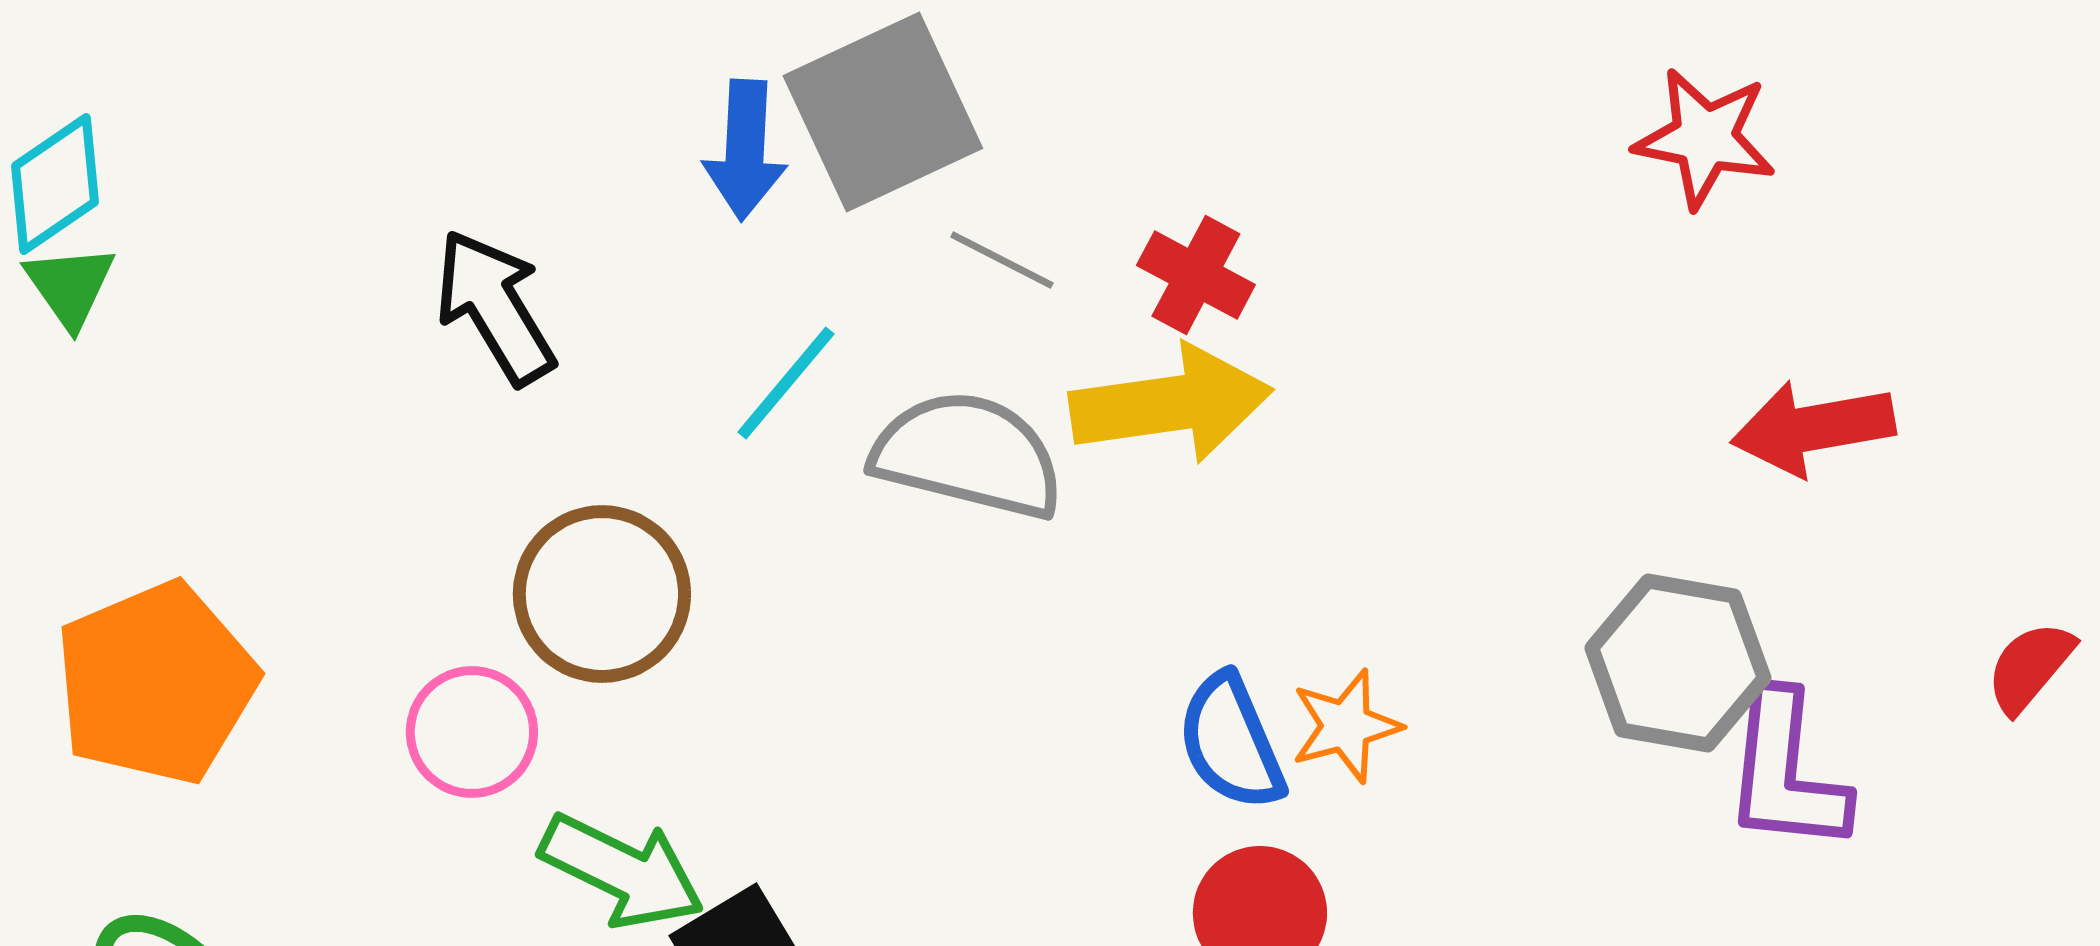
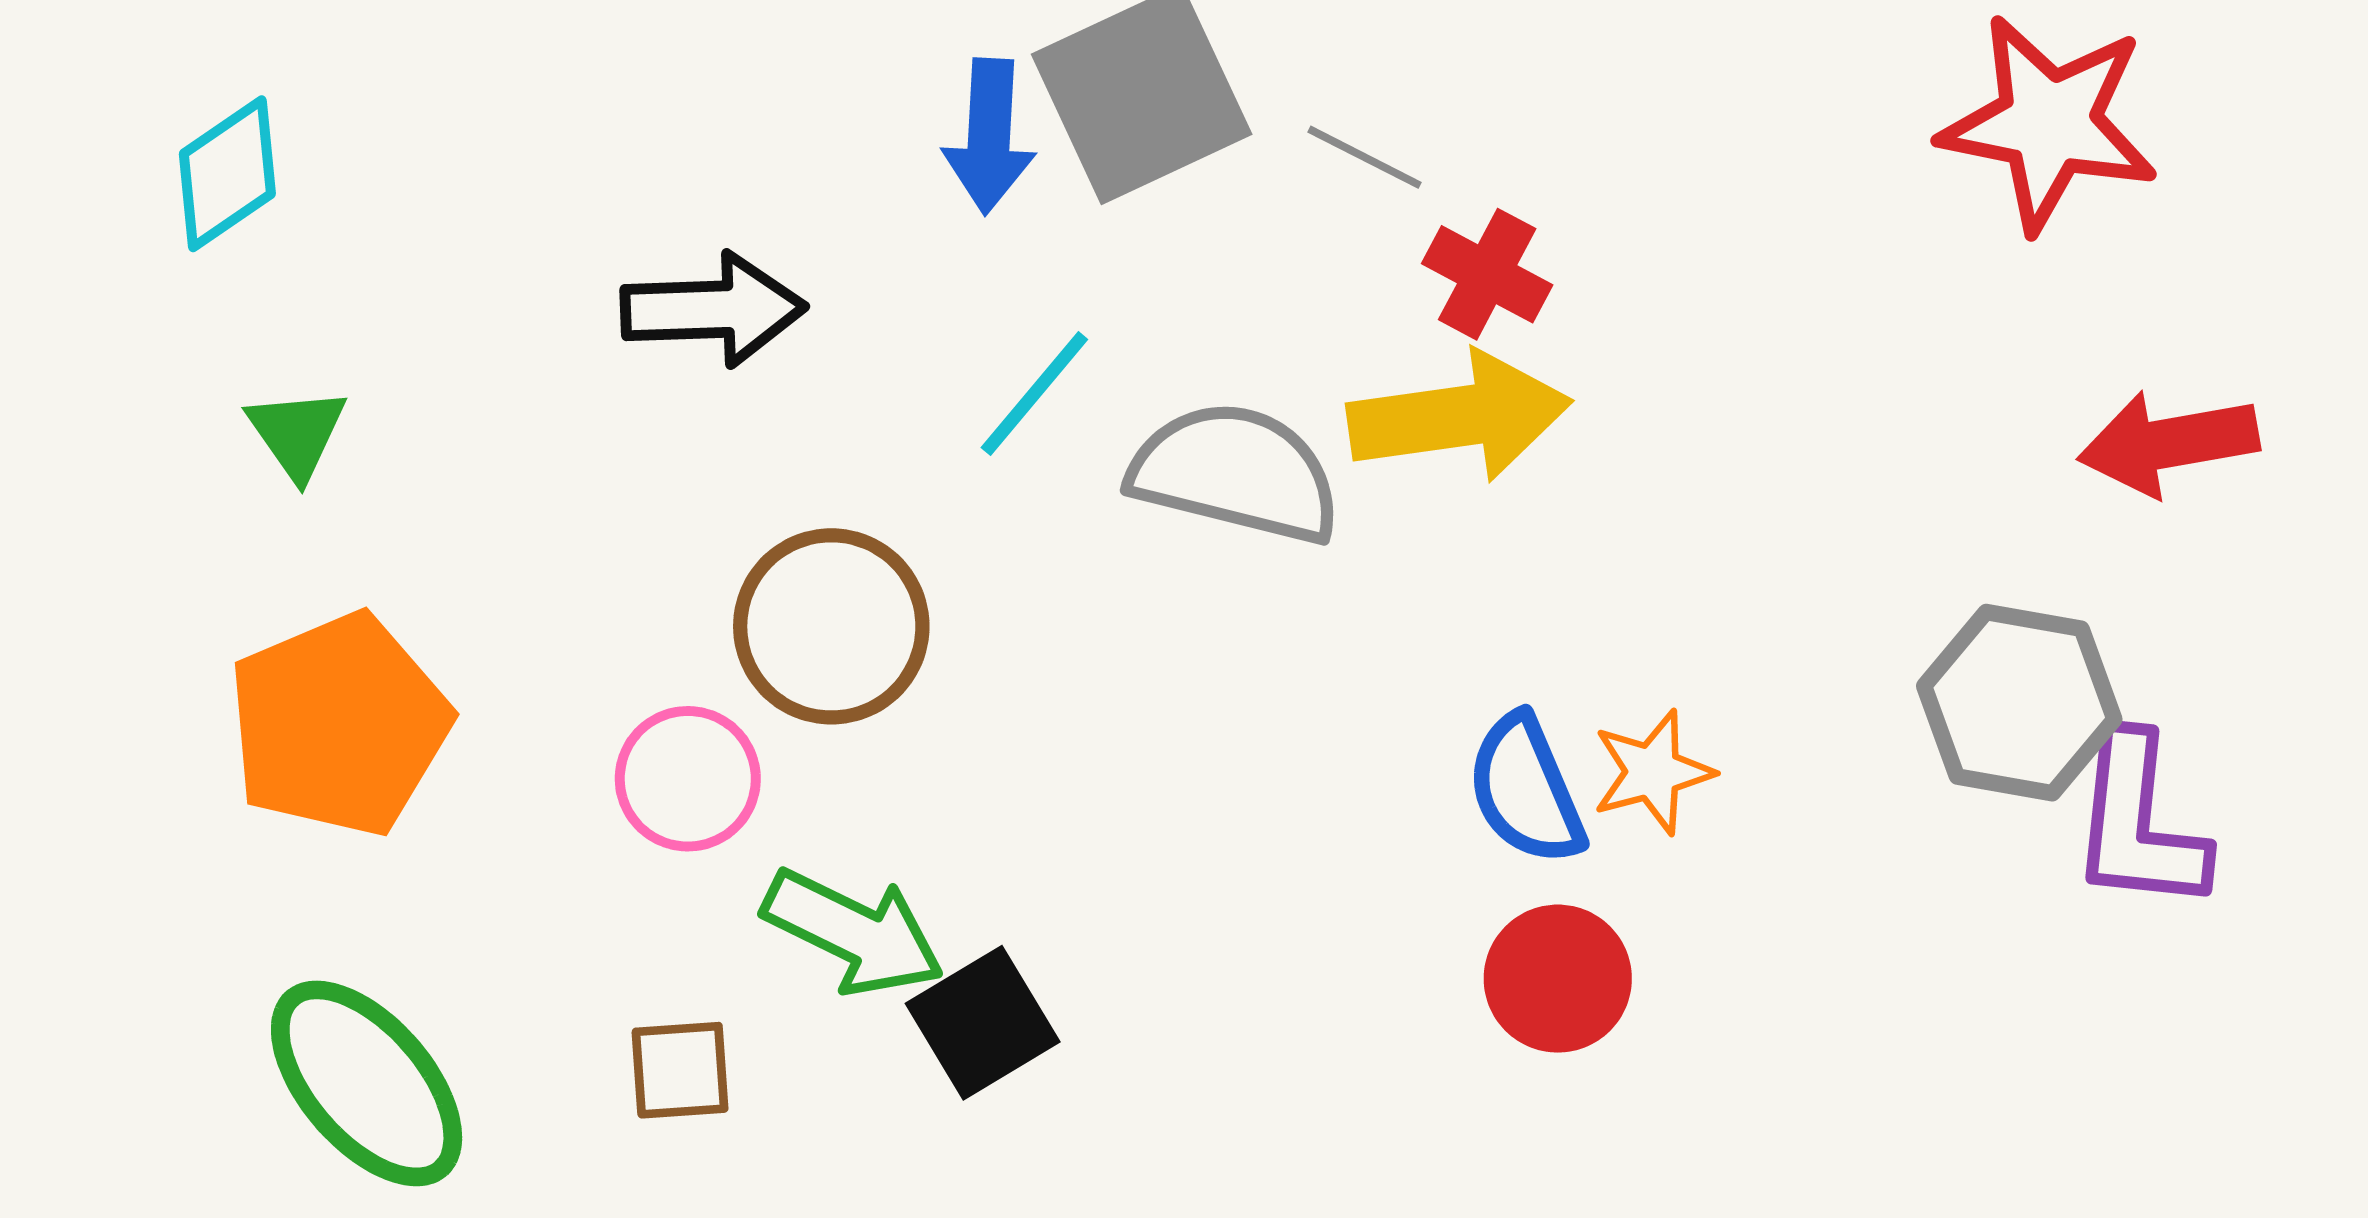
red star: (1705, 138) -> (2049, 123), size x1.4
gray line: (1002, 260) -> (1365, 157), moved
green triangle: (70, 286) -> (297, 433), moved
black arrow: (495, 307) -> (713, 310), turned 119

